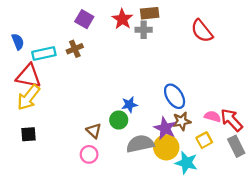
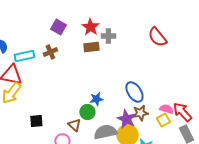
brown rectangle: (150, 13) -> (91, 47), moved
brown triangle: (94, 131) -> (74, 125), moved
black square: (28, 134) -> (36, 121), moved
yellow square: (204, 140) -> (163, 120), moved

